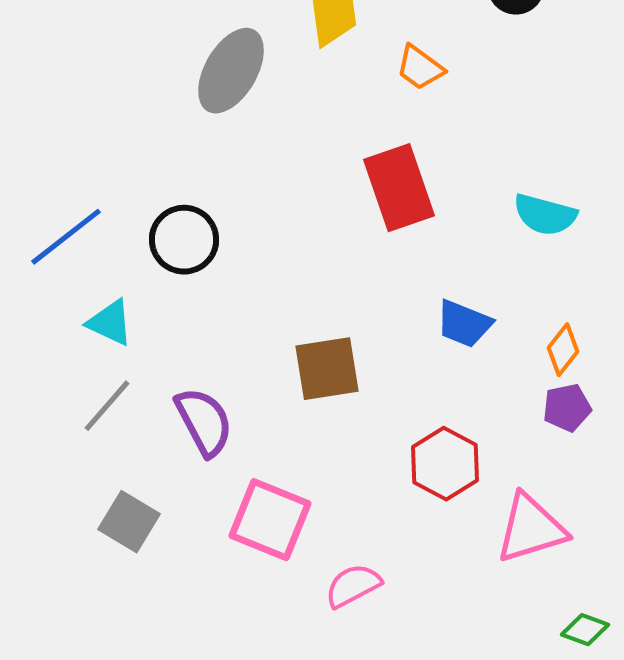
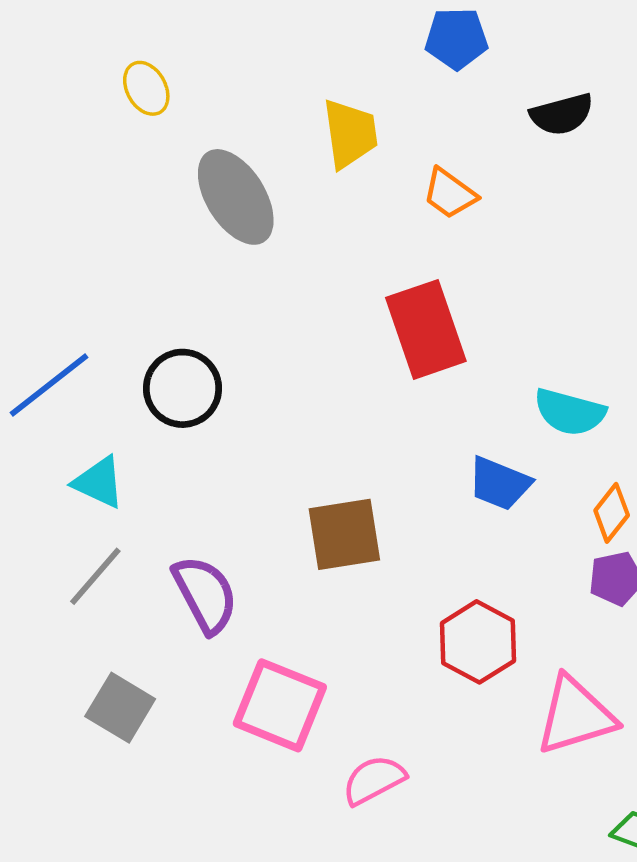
gray ellipse: (231, 71) -> (236, 197), turned -62
cyan semicircle: (545, 215) -> (570, 412), moved

